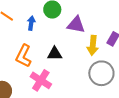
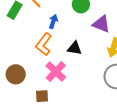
blue arrow: (31, 23) -> (53, 21), moved

